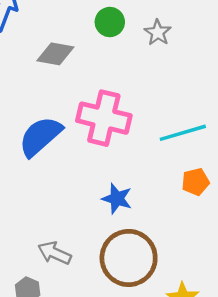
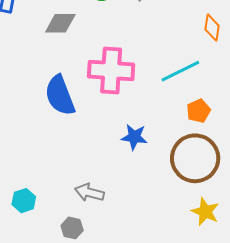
blue semicircle: (40, 136) -> (60, 95), turned -60
brown circle: (129, 258) -> (195, 158), moved

